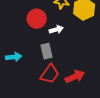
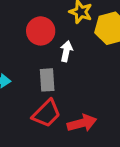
white arrow: (56, 30) -> (66, 51), turned -72

